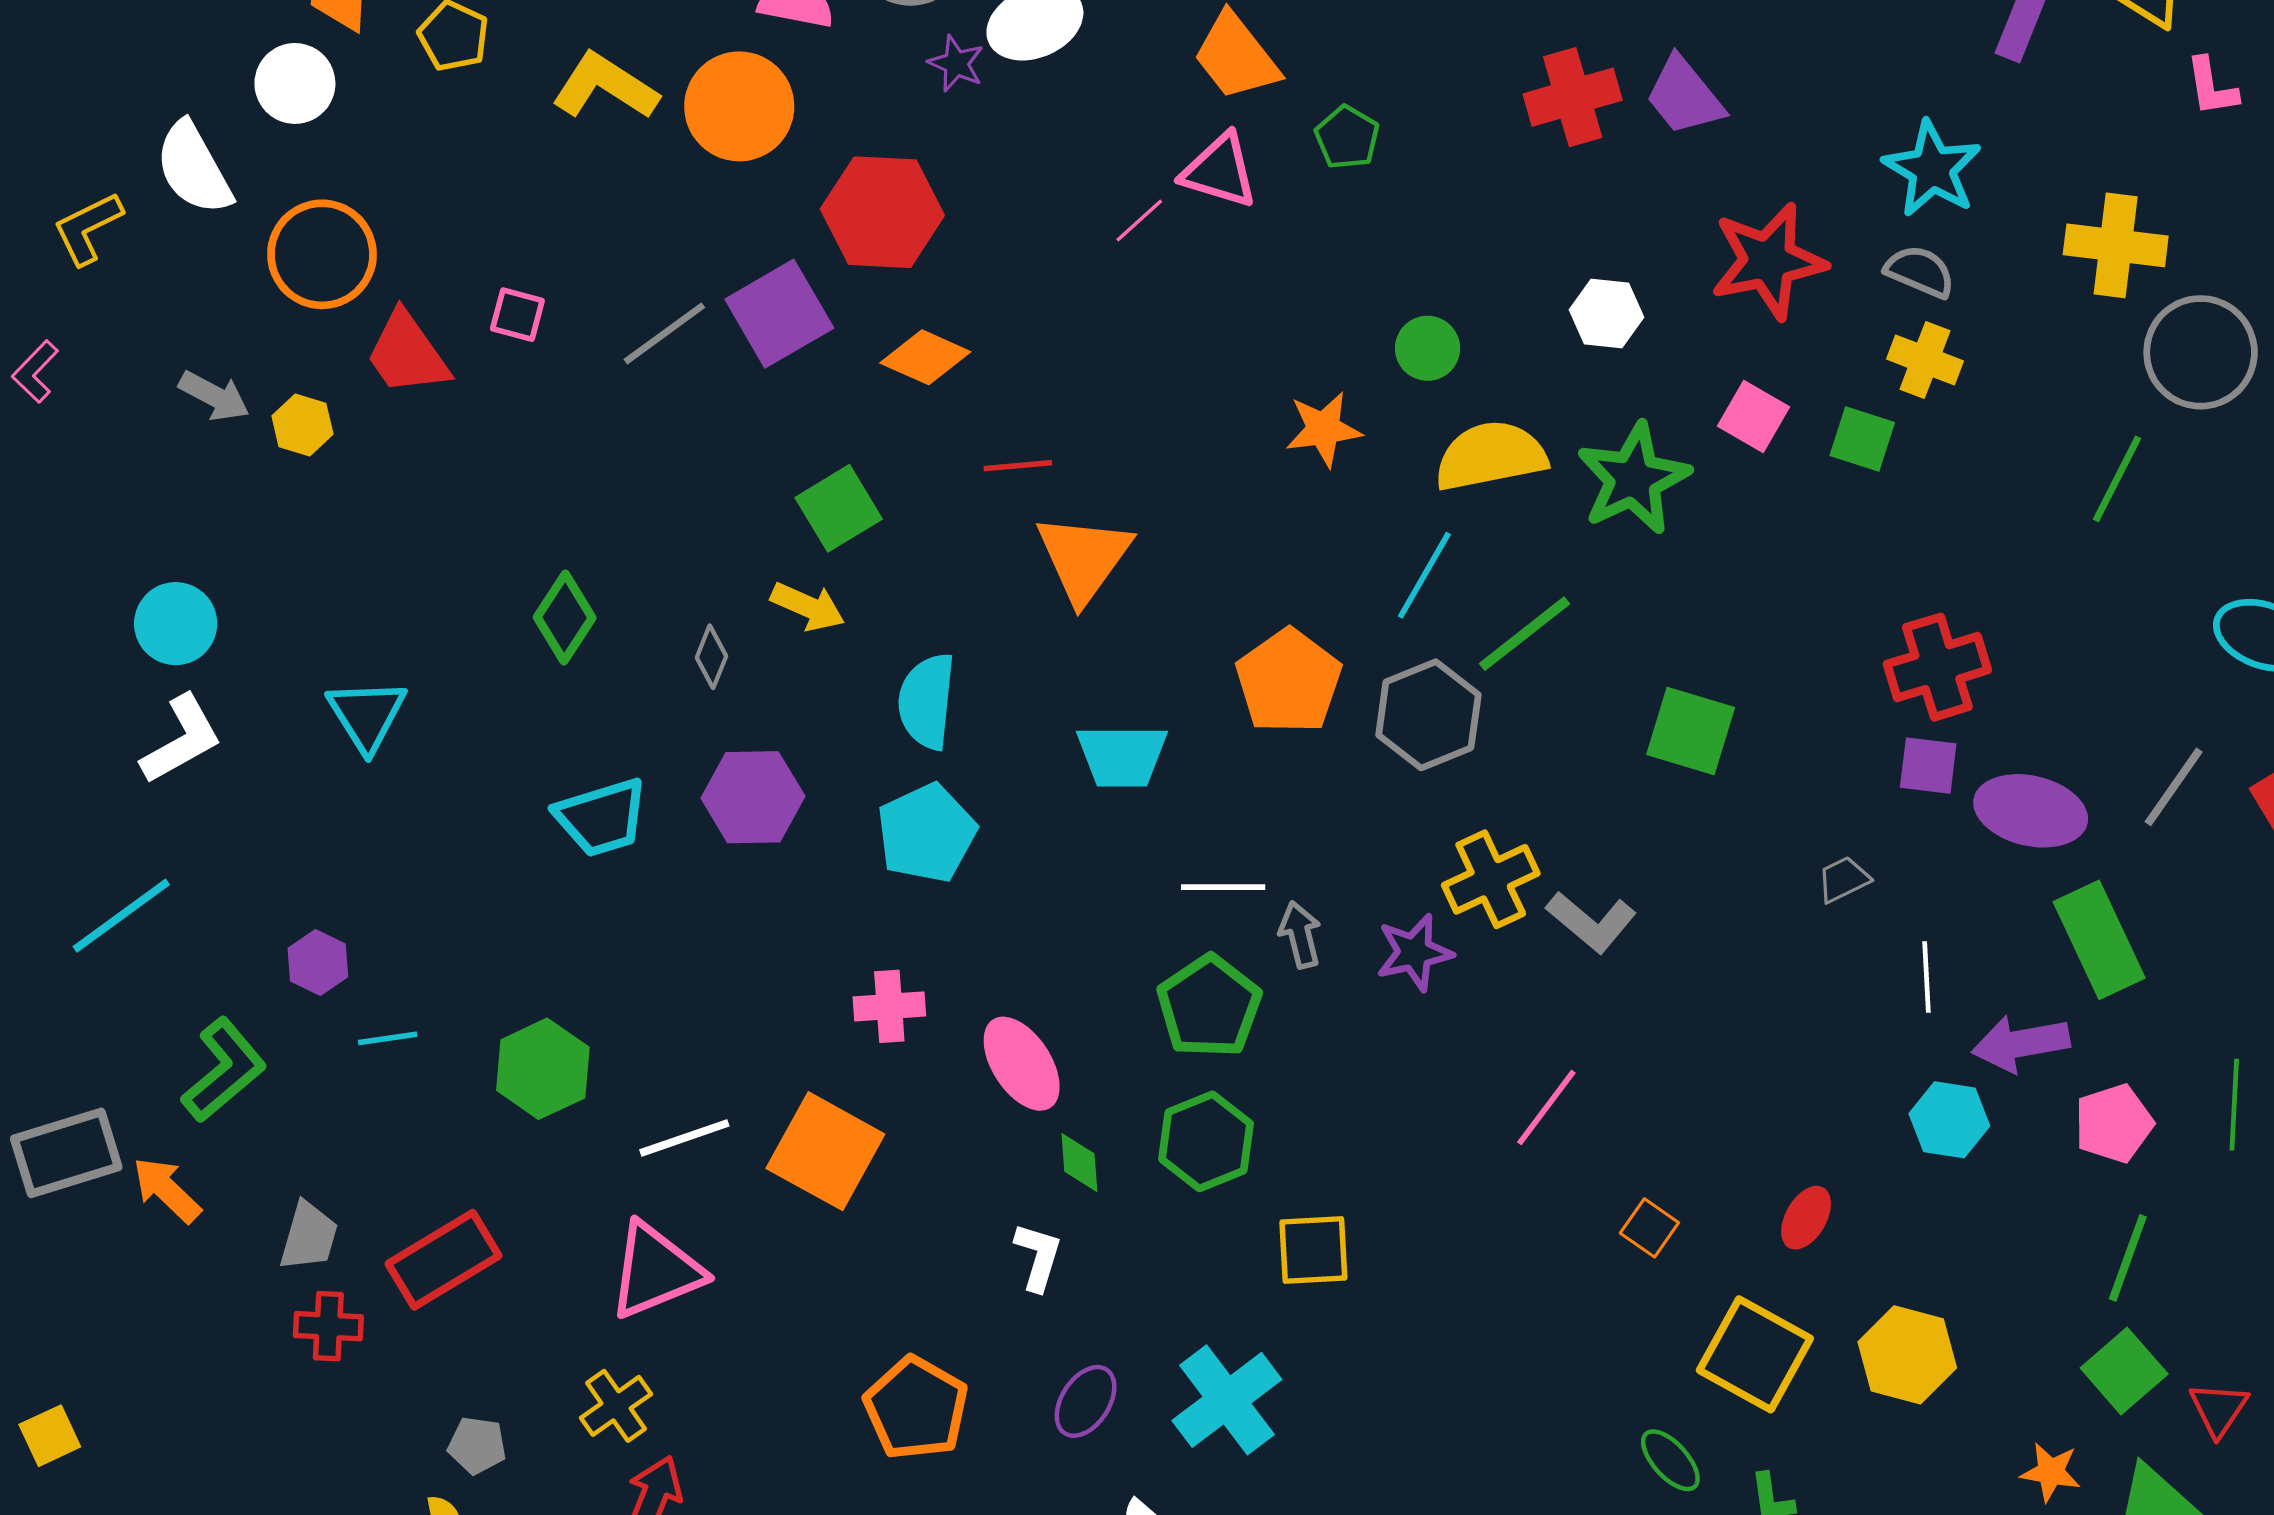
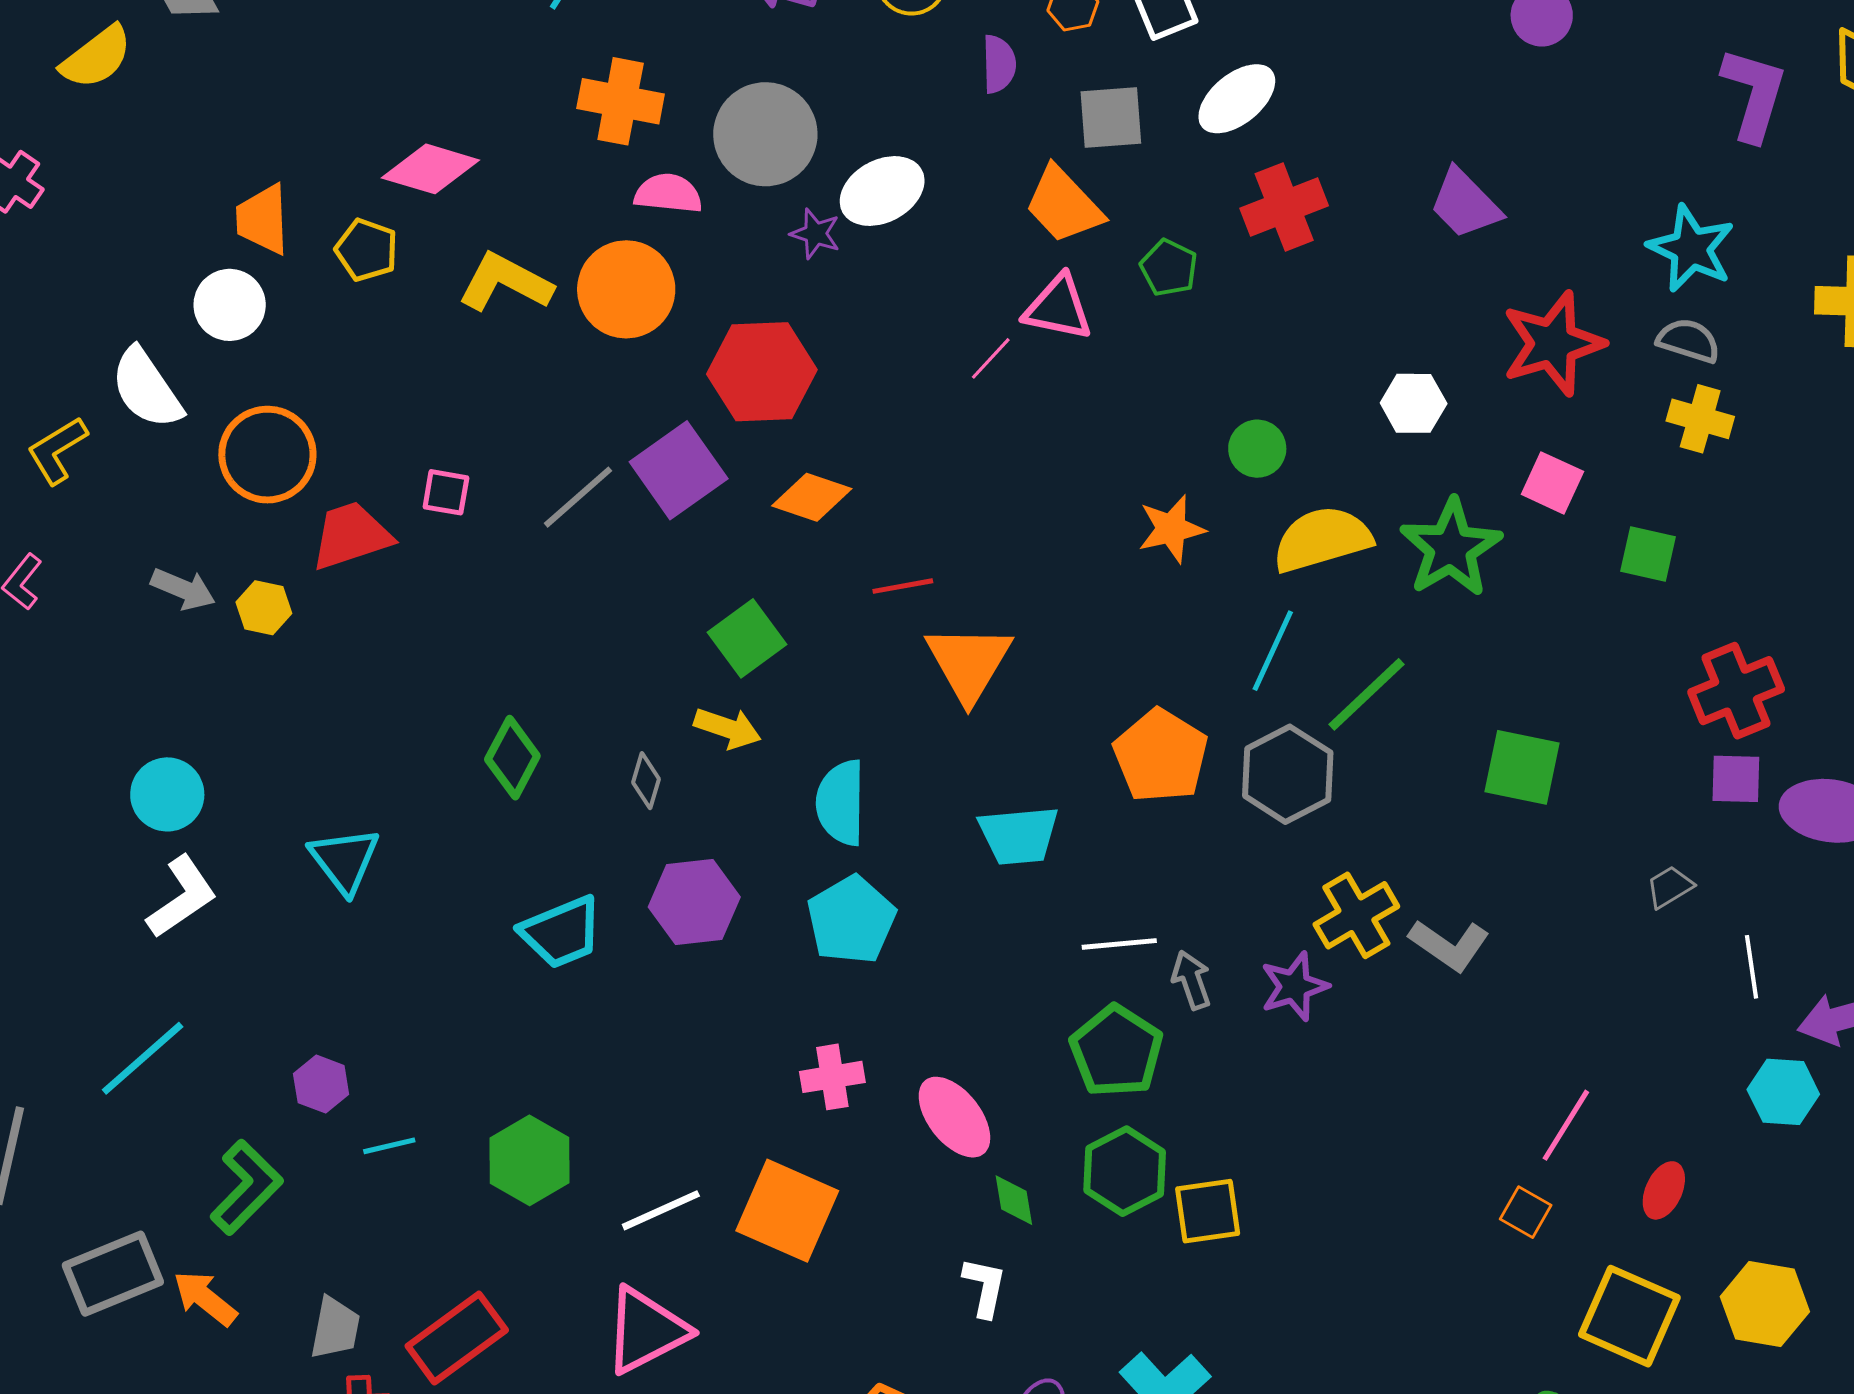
red cross: (1573, 97) -> (1284, 207), moved
red trapezoid: (407, 353) -> (351, 536), turned 112
green square: (1862, 439) -> (1648, 554), moved
pink line: (1546, 1107) -> (1566, 1125), moved
yellow square: (1313, 1250) -> (1208, 1211), moved

